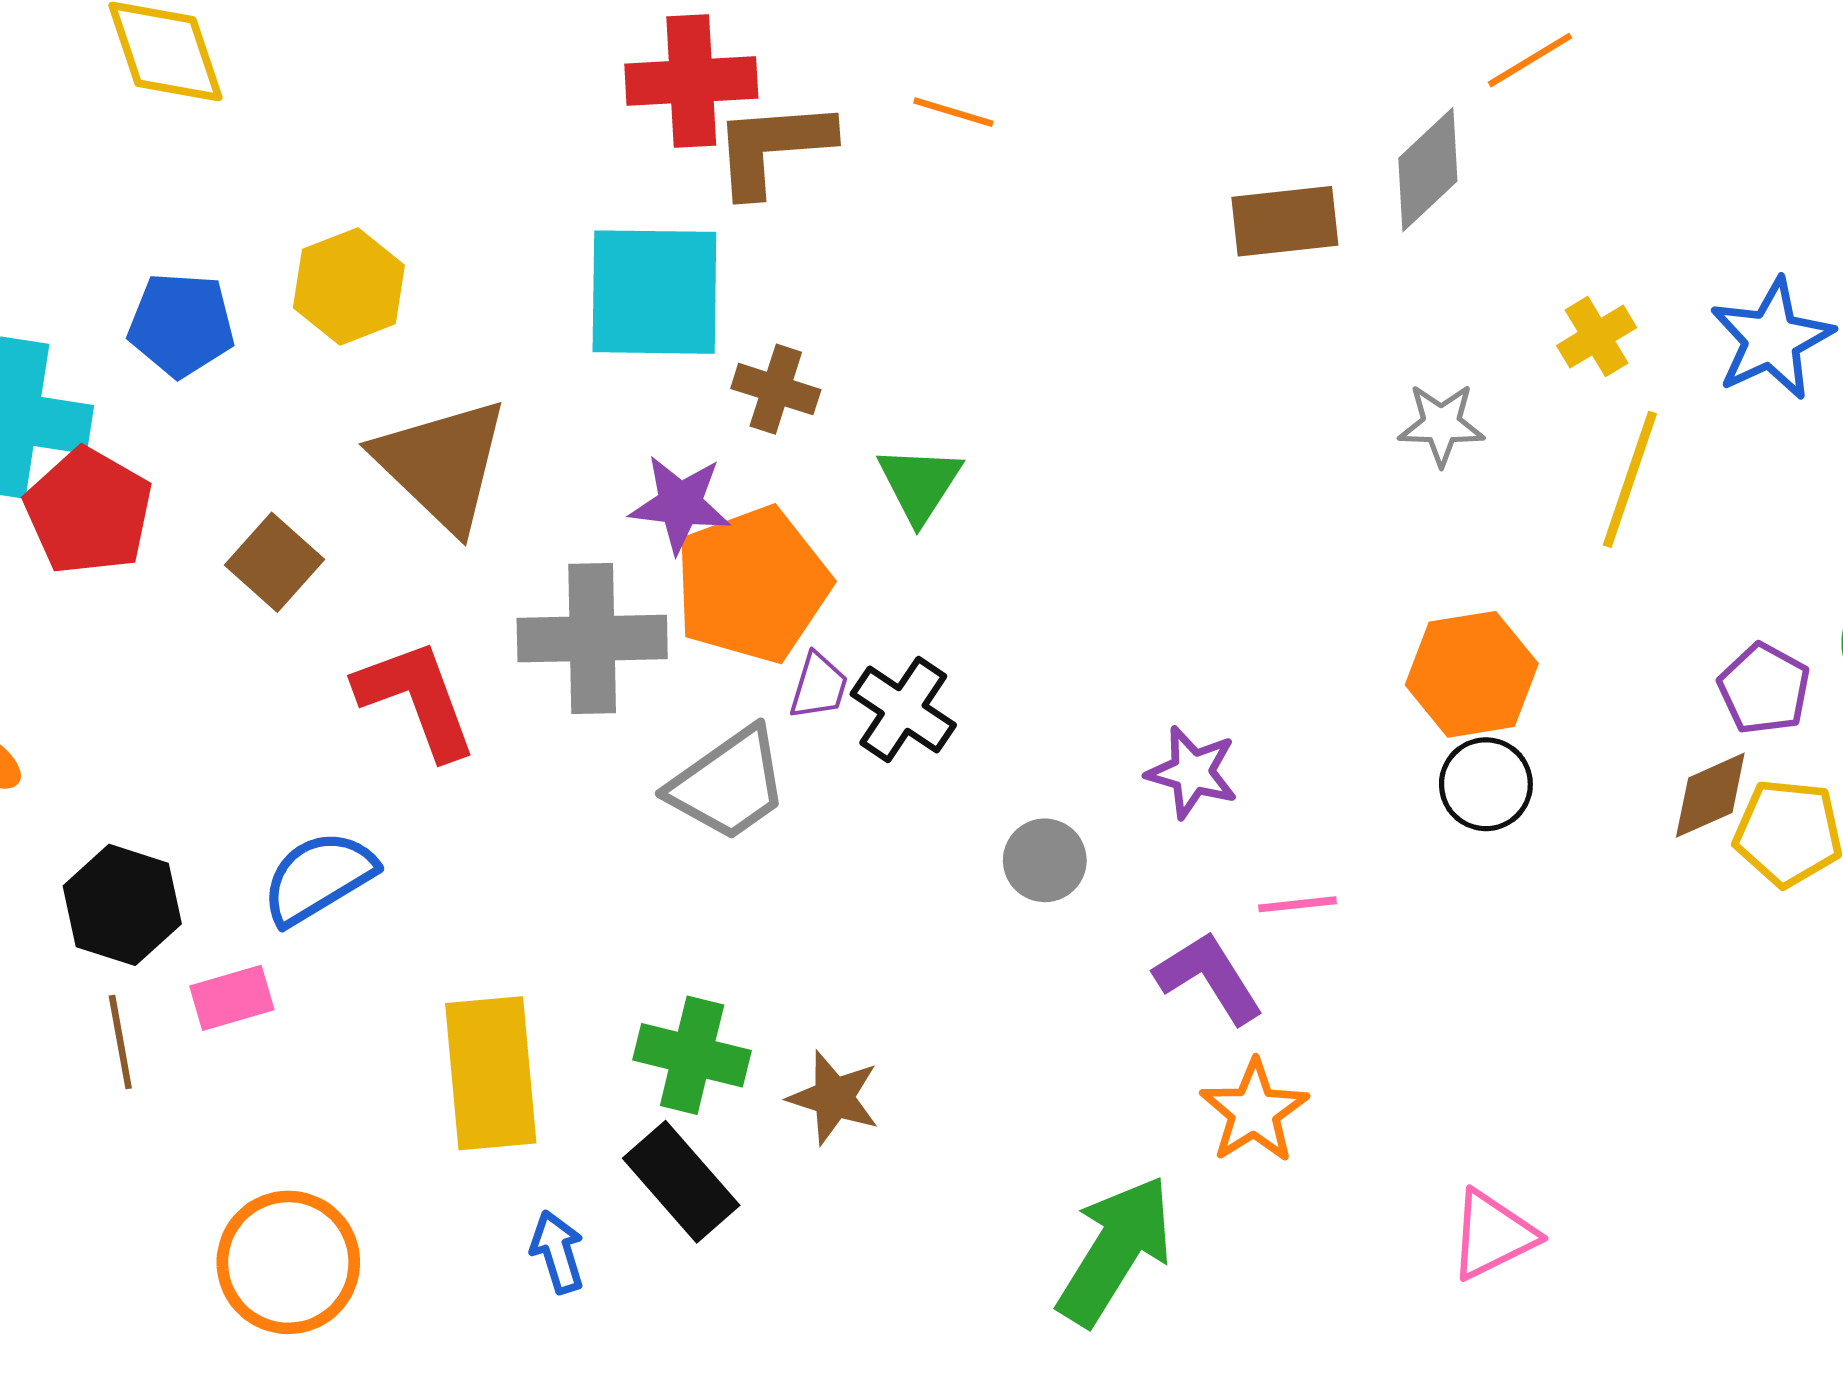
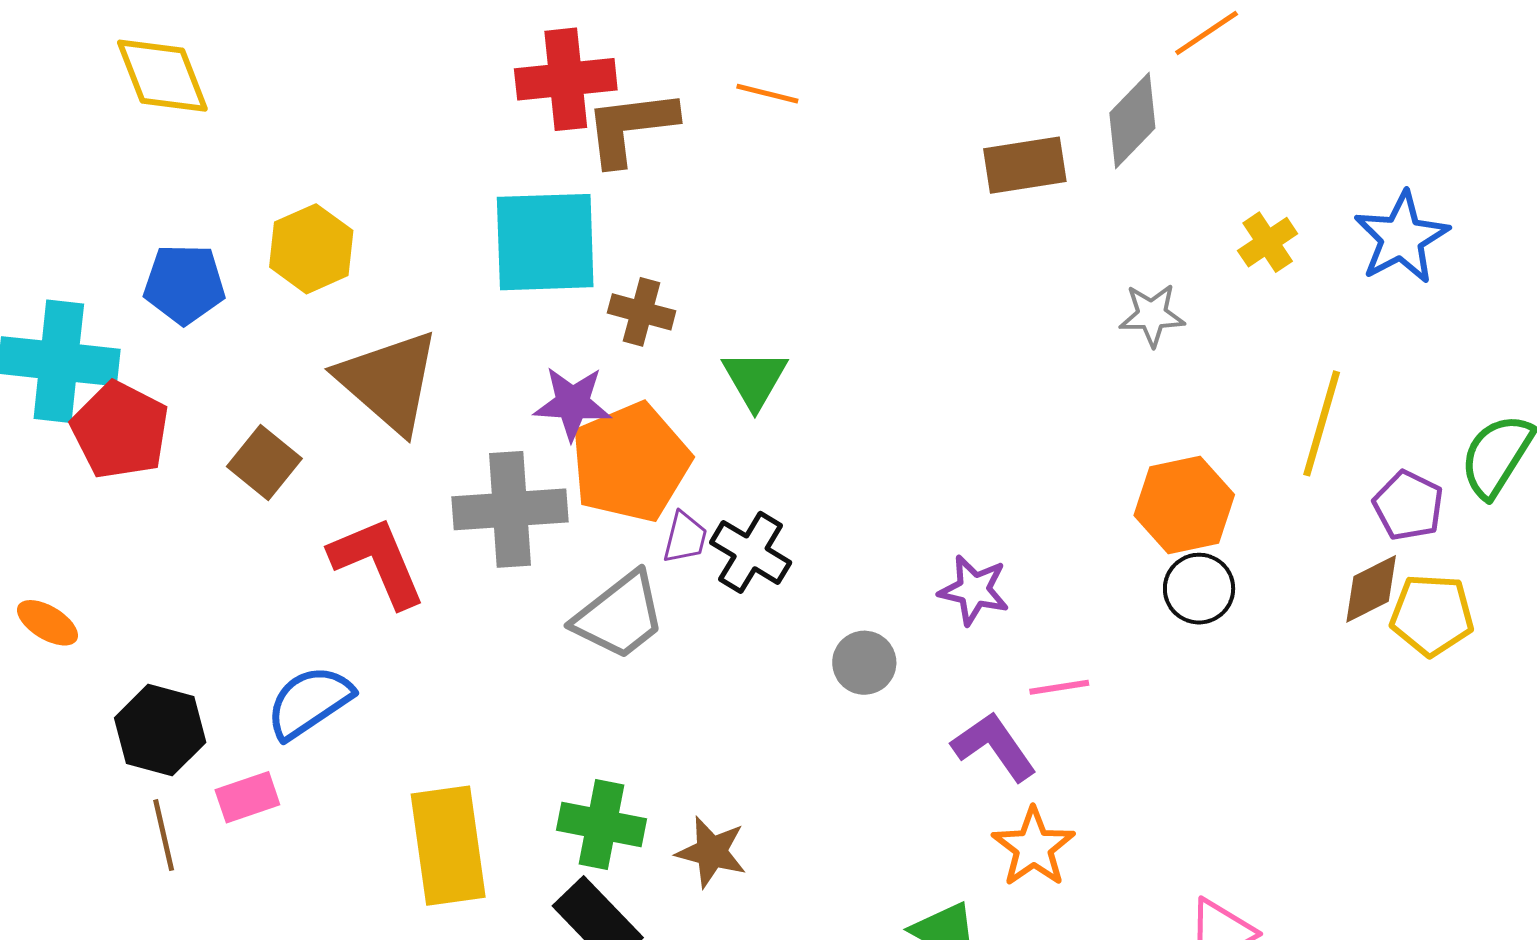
yellow line: (1630, 479) -> (1322, 423), moved

